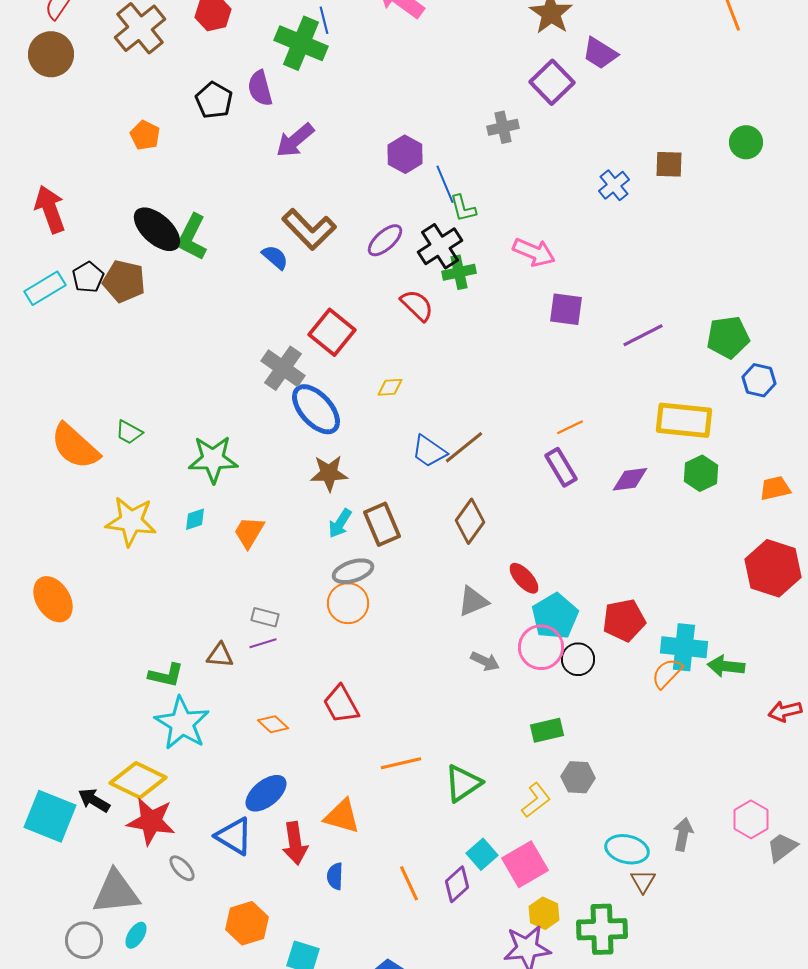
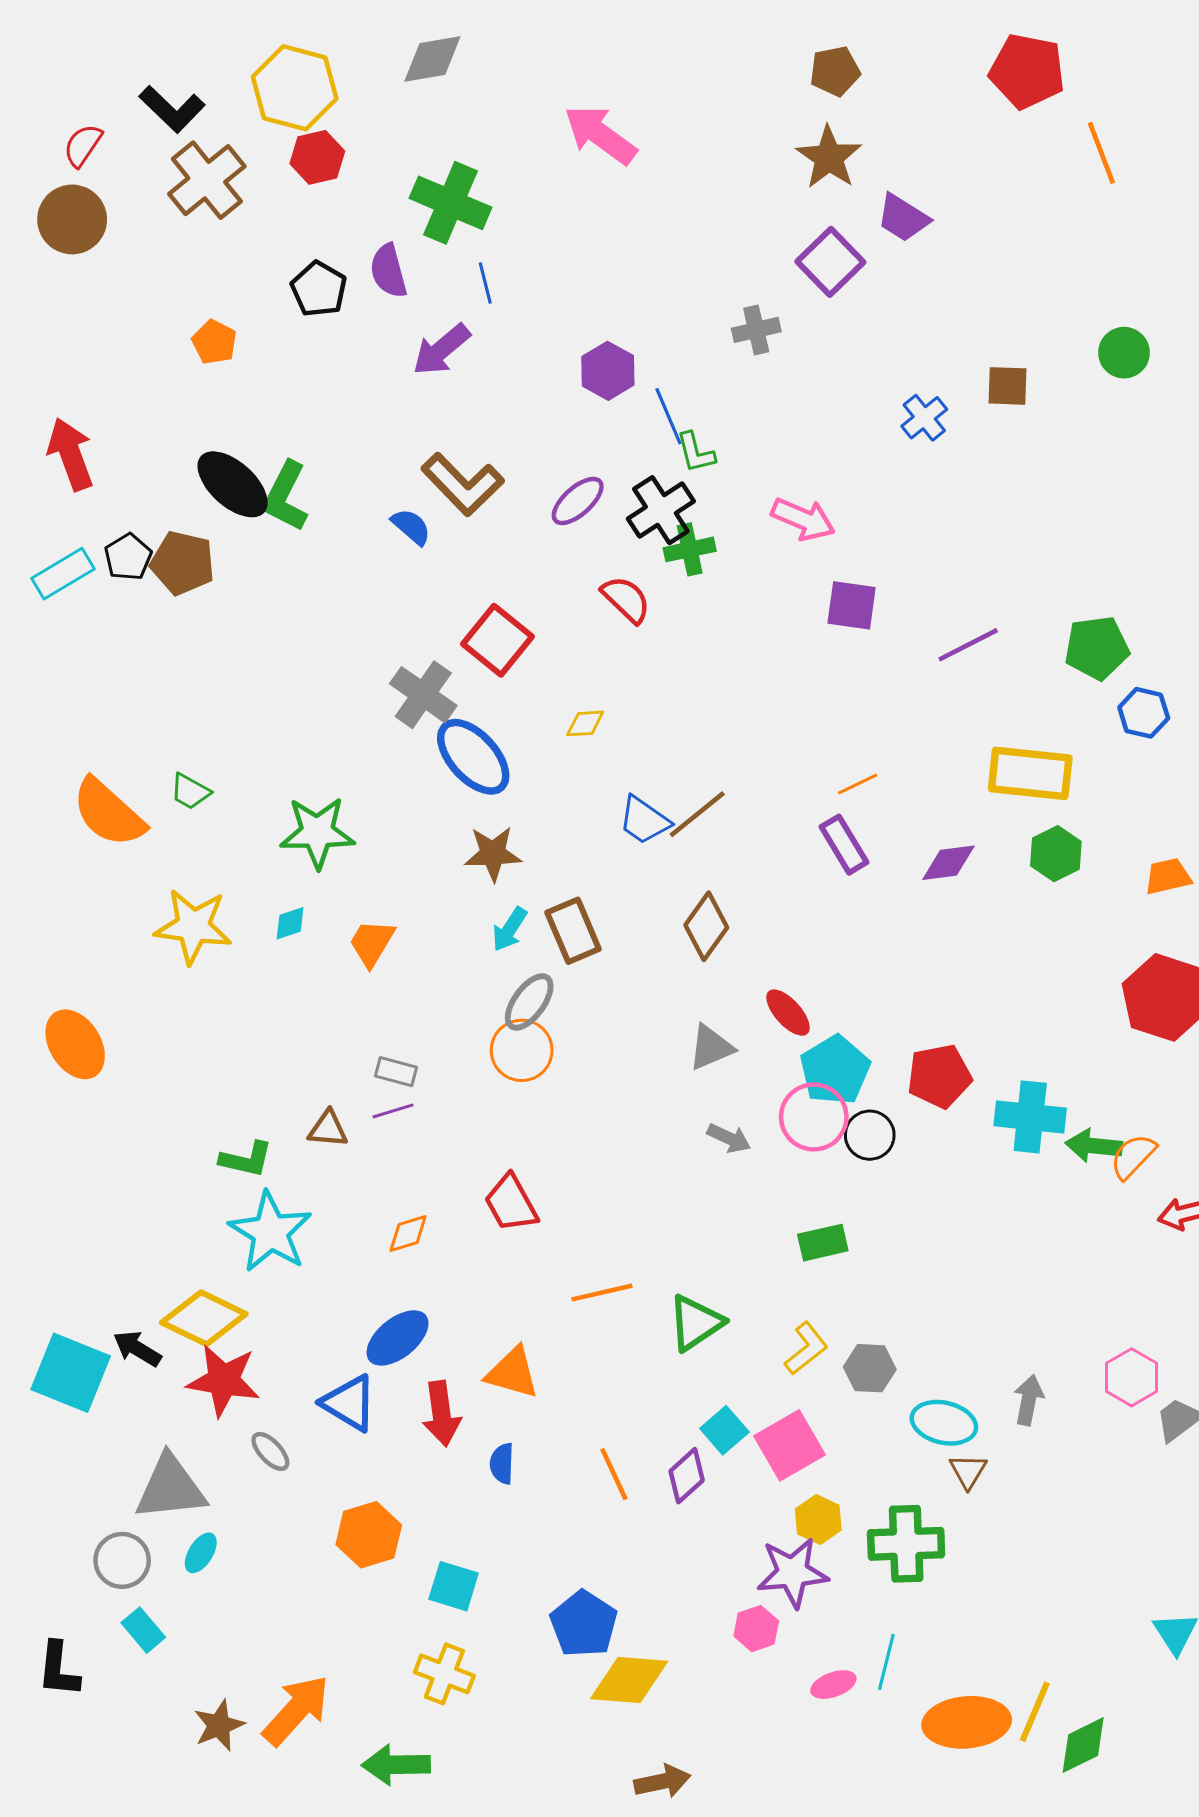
blue line: (324, 20) -> (485, 283), moved
gray ellipse: (353, 571) -> (529, 1002), turned -36
orange semicircle: (667, 673) -> (1133, 1156), moved
orange diamond: (273, 724) -> (408, 1234), turned -60
gray hexagon: (578, 777) -> (870, 1368), moved

